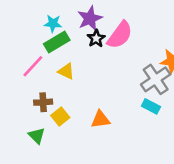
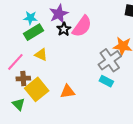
pink line: (33, 66) -> (15, 62), moved
yellow square: (60, 117) -> (37, 89), size x1.6

